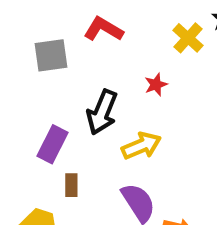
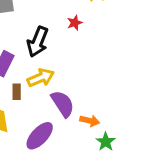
yellow arrow: (141, 146) -> (41, 78), moved

